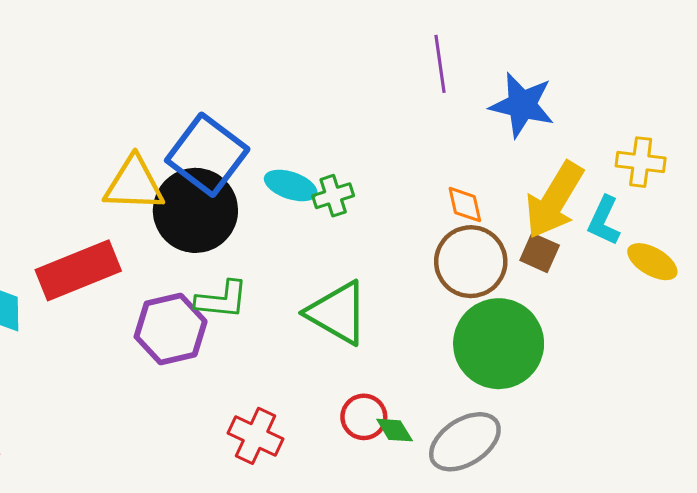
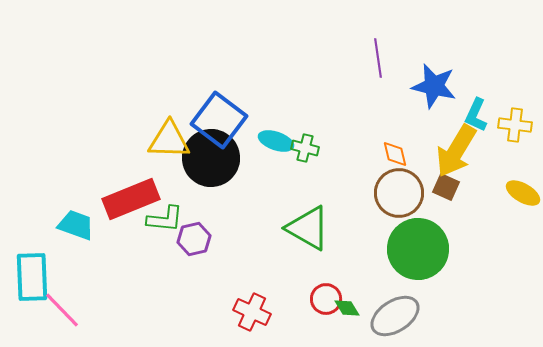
green cross: (333, 196) -> (305, 148), turned 32
cyan L-shape: (604, 221) -> (476, 115), moved
green L-shape: (222, 300) -> (165, 219), moved
purple hexagon: (171, 329) -> (194, 239), size x0.7

